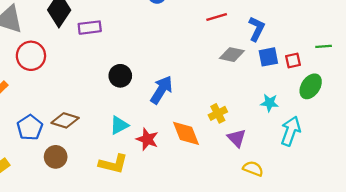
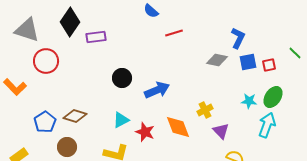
red line: (217, 17) -> (174, 33), moved
green line: (324, 46) -> (295, 53), turned 48
green ellipse: (311, 86) -> (273, 97), moved
blue arrow: (161, 90) -> (157, 90), turned 35

